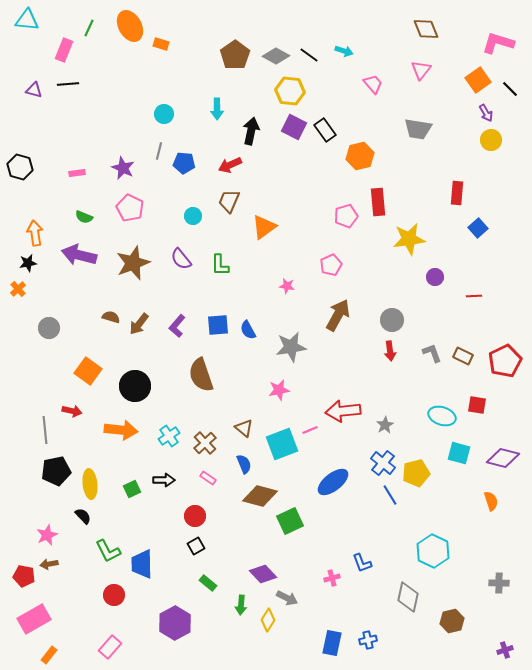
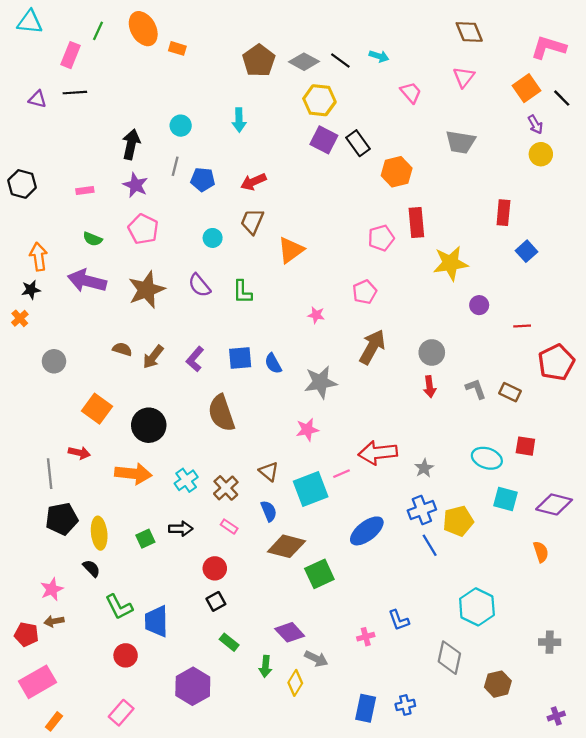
black arrow: (251, 131) -> (131, 144), moved
red pentagon: (505, 361) -> (556, 362), moved
blue cross: (383, 463) -> (422, 510), turned 30

